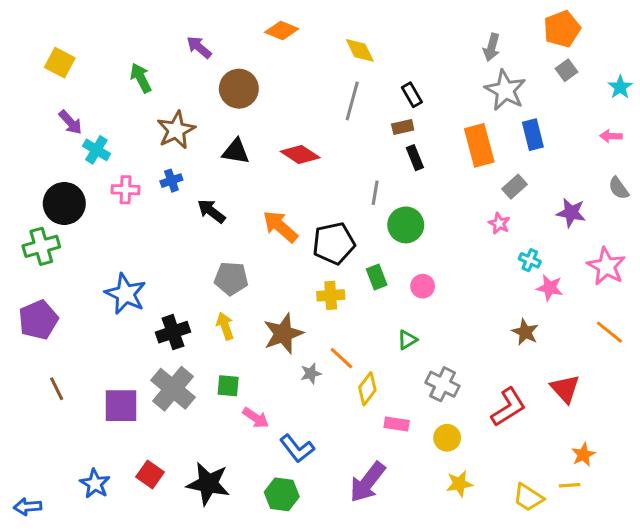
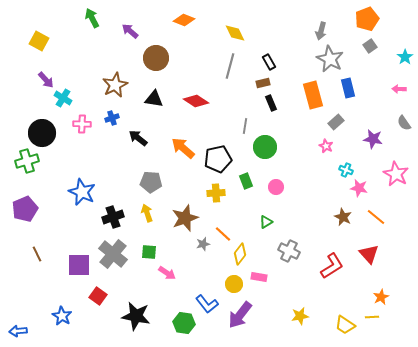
green arrow: (141, 78) -> (92, 18), moved
orange line: (609, 332) -> (376, 217), moved
yellow circle: (447, 438) -> (234, 284), moved
blue L-shape: (297, 448) -> (207, 304), moved
red square: (150, 475) -> (98, 296), moved

